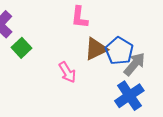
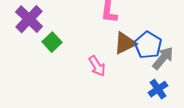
blue cross: (129, 96) -> (158, 89), size x0.7

